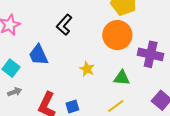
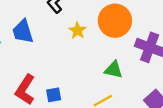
yellow star: (87, 69) -> (77, 31), moved

